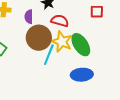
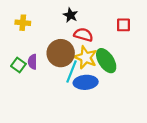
purple semicircle: (29, 17) -> (33, 62), moved
blue ellipse: (82, 75) -> (86, 82), moved

